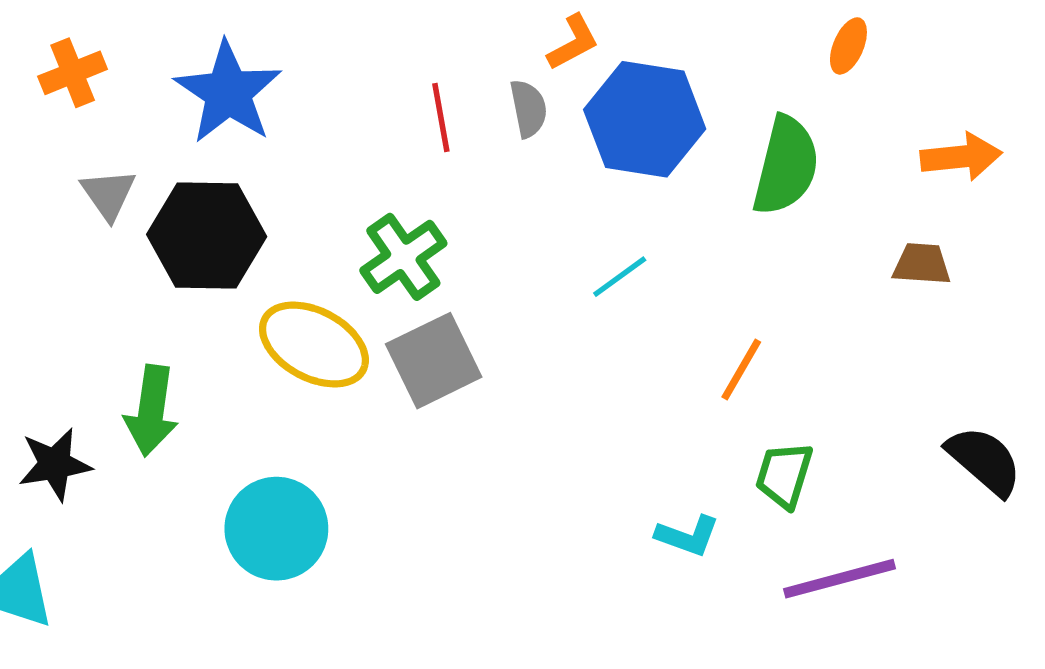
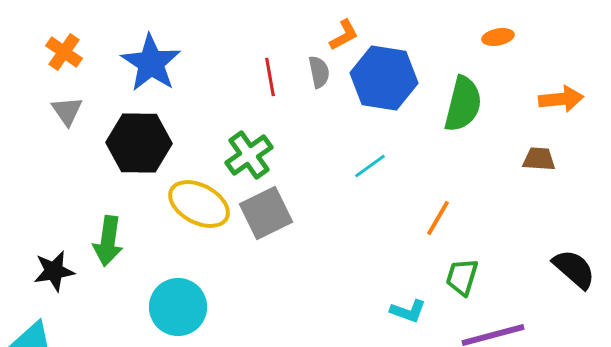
orange ellipse: (848, 46) -> (498, 37), turned 56
orange cross: (73, 73) -> (64, 52), turned -33
gray triangle: (108, 194) -> (67, 111), moved

